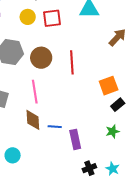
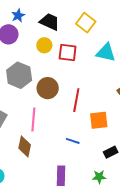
orange square: (109, 86) -> (99, 120), moved
blue line: (55, 127) -> (73, 141), moved

